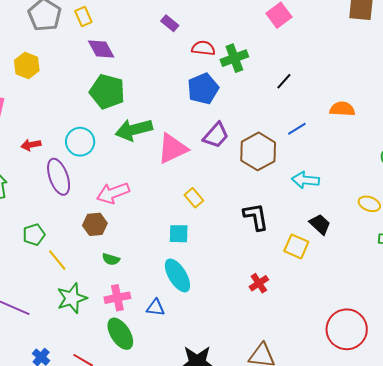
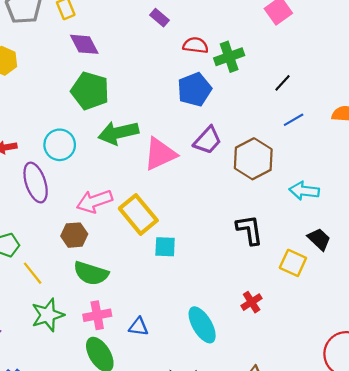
blue line: (297, 129) -> (294, 120), moved
yellow rectangle: (194, 198) -> (138, 214), moved, size x1.8
green semicircle: (111, 259) -> (91, 273), size x1.8
cyan ellipse: (177, 275) -> (202, 325), moved

